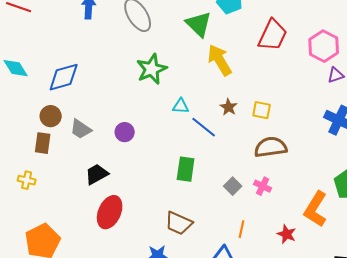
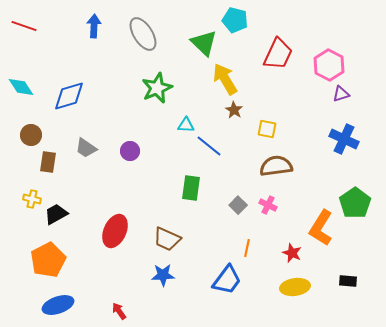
brown star: (229, 107) -> (234, 110), moved
brown circle: (51, 116) -> (31, 135), moved
black trapezoid: (97, 174) -> (56, 214), moved
brown trapezoid: (179, 223) -> (167, 239), moved

